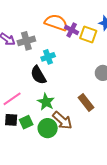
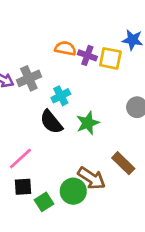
orange semicircle: (56, 22) -> (65, 48), size x0.7
green star: (46, 102) -> (88, 123), moved, turned 30
brown rectangle: (86, 103) -> (123, 163), moved
green square: (26, 122) -> (44, 202), moved

